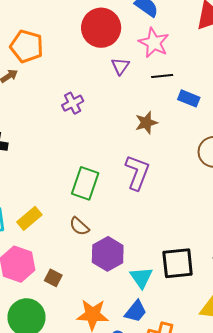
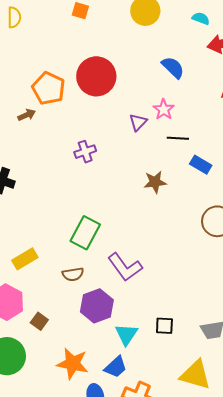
red circle: (101, 28) -> (96, 76), moved
pink star: (154, 43) -> (164, 109), moved, size x0.7
purple L-shape: (137, 172) -> (125, 267), moved, turned 114
brown semicircle: (79, 226) -> (73, 274), turned -60
black square: (178, 263) -> (164, 326), size x0.6

